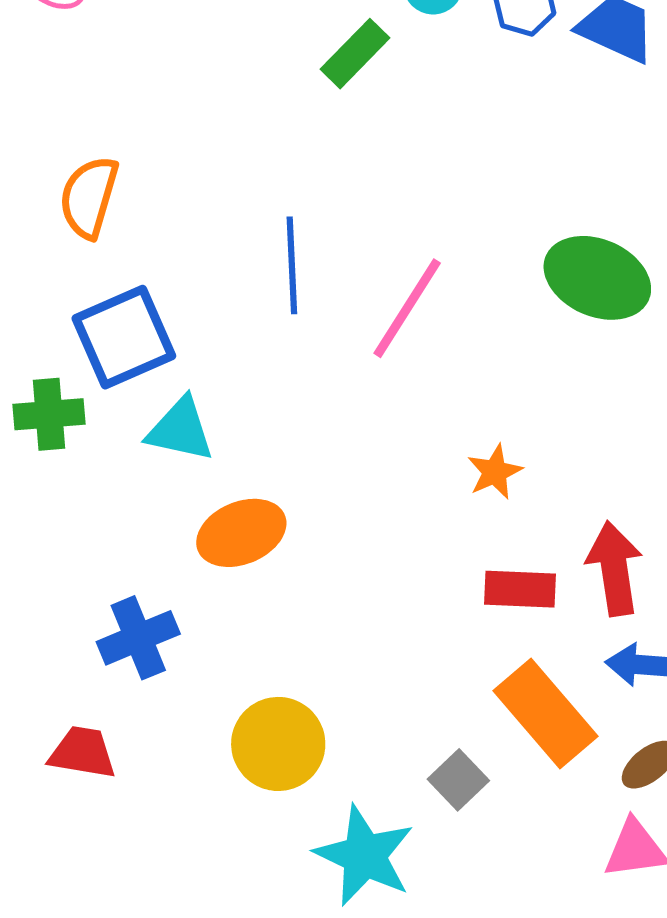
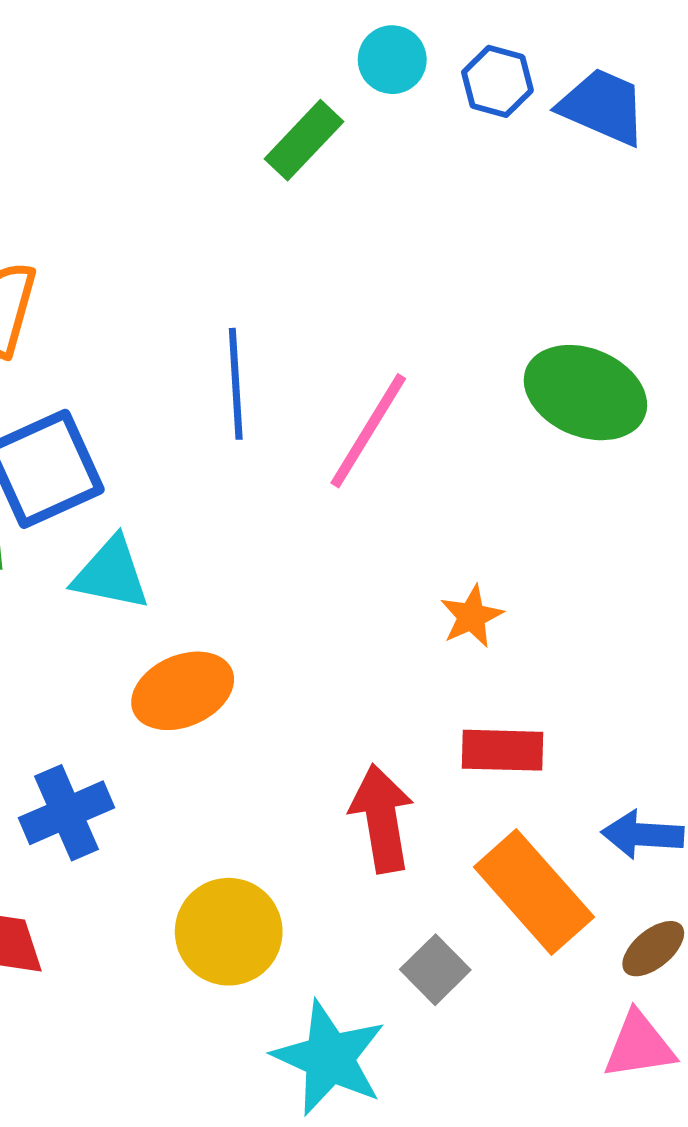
red arrow: (614, 569) -> (382, 818), moved

